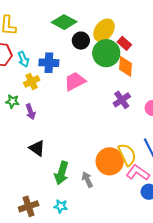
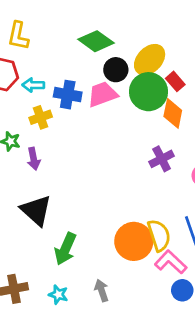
cyan arrow: (23, 59) -> (33, 85), turned 105
pink trapezoid: (75, 81) -> (103, 94), moved
black triangle: (37, 148) -> (36, 210), size x1.4
gray arrow: (87, 180) -> (102, 290), moved

